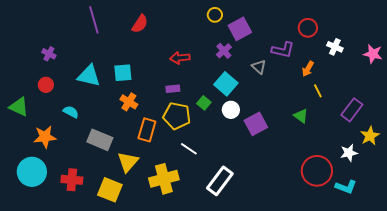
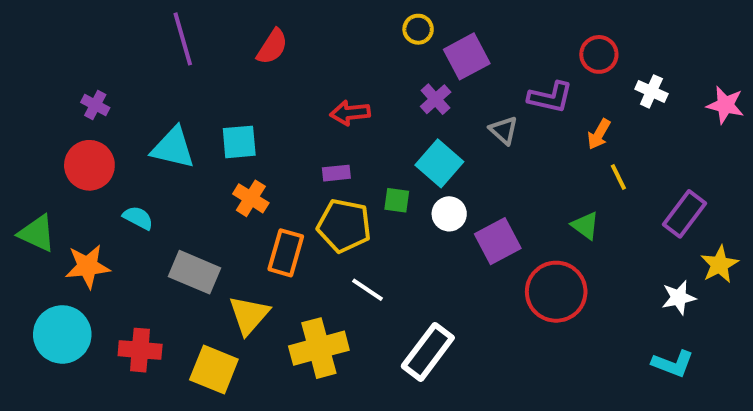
red circle: (46, 85) -> (89, 165), size x1.6
green square: (204, 103) -> (397, 200), turned -32
green triangle: (19, 107) -> (37, 233), moved
red circle: (317, 171) -> (556, 292), moved

